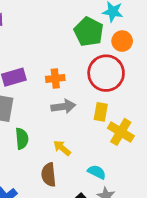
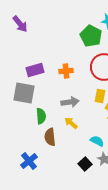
gray arrow: (63, 107) -> (70, 102), moved
brown semicircle: (49, 175) -> (50, 137), moved

